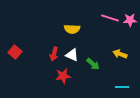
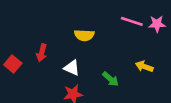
red arrow: (54, 54) -> (42, 53), moved
white triangle: (72, 55) -> (72, 68), moved

